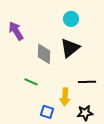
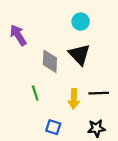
black triangle: (70, 48) -> (79, 54), turned -35
green line: (31, 82) -> (35, 93), turned 48
yellow arrow: (65, 97) -> (74, 99), moved

